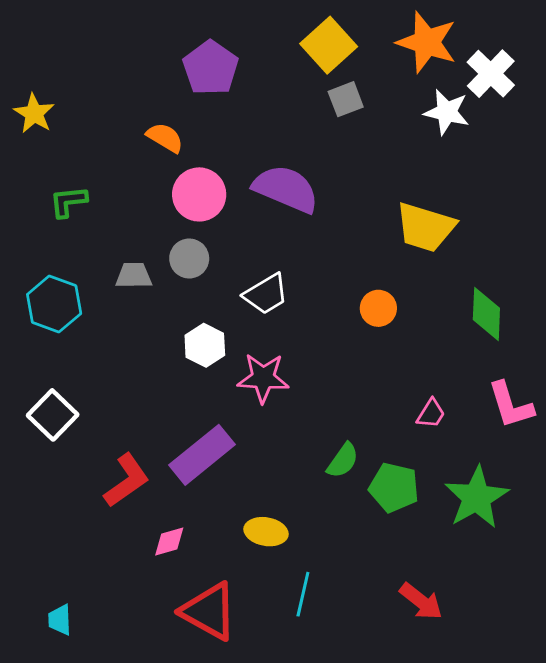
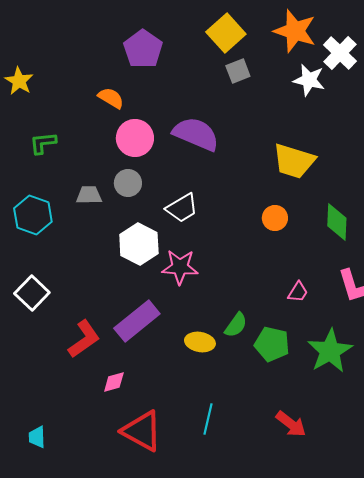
orange circle: (378, 308) -> (275, 218), moved
white hexagon: (205, 345) -> (139, 244), size x1.4
yellow ellipse: (266, 532) -> (200, 342), moved

